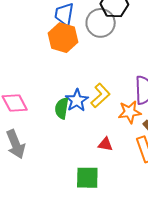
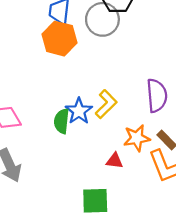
orange star: (130, 112) -> (137, 138), moved

